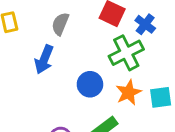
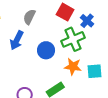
blue circle: (90, 84) -> (46, 50), moved
orange star: (129, 93) -> (73, 67), turned 30

